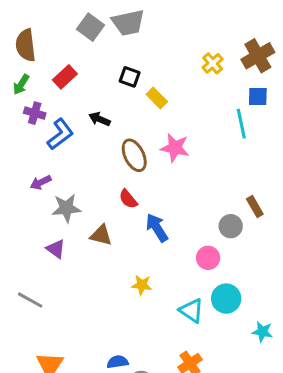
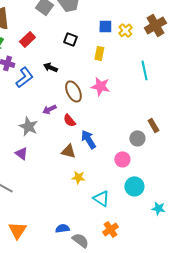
blue square: (258, 96) -> (105, 26), moved
yellow rectangle: (157, 98) -> (99, 53), moved, turned 56
purple arrow: (41, 182) -> (49, 109), moved
gray star: (66, 208) -> (28, 126), turned 30
brown triangle: (101, 235) -> (68, 151), moved
cyan triangle: (191, 311) -> (101, 198), moved

